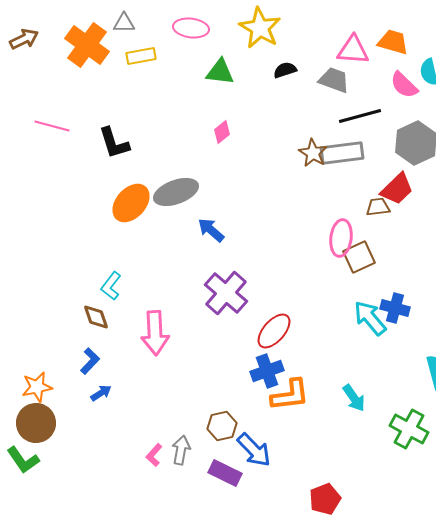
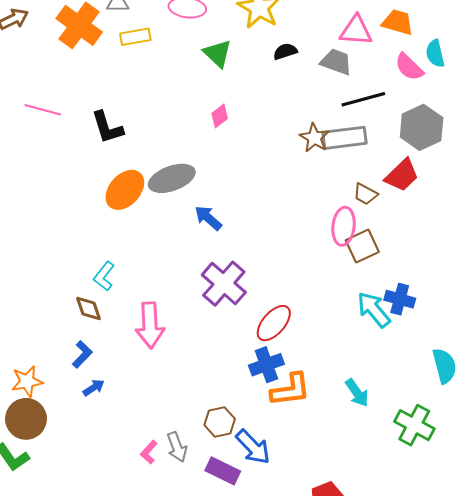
green triangle: (220, 72) -> (218, 53), turned 36
brown trapezoid: (378, 207) -> (365, 194), moved, turned -145
gray arrow: (181, 450) -> (177, 447), turned 148

